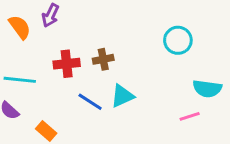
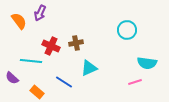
red cross: (67, 64) -> (51, 46), turned 30
cyan line: (20, 80) -> (31, 61), moved
blue line: (90, 102) -> (64, 82), moved

